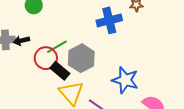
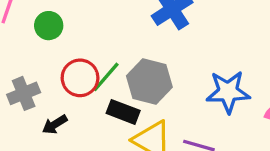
black arrow: (21, 41) -> (55, 125), moved
red circle: (46, 58) -> (80, 78), moved

